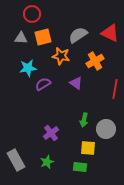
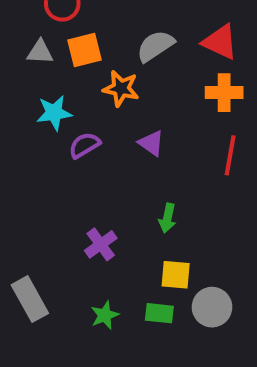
orange cross: (95, 61) -> (224, 93), moved, turned 30
gray circle: (106, 129) -> (212, 307), moved
green star: (47, 162) -> (105, 315), moved

